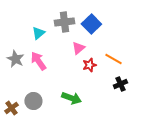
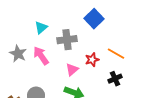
gray cross: (64, 22) -> (67, 40), moved
pink triangle: (78, 48) -> (72, 70), moved
black cross: (120, 84) -> (115, 79), moved

